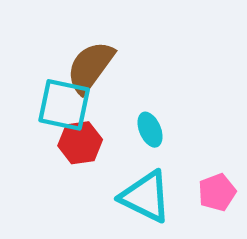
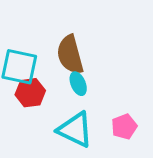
brown semicircle: (90, 67) -> (70, 55), moved, turned -51

